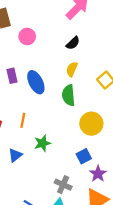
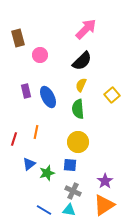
black semicircle: (73, 43) -> (82, 61), size x1.5
yellow circle: (91, 124) -> (78, 142), moved
green star: (42, 143) -> (47, 173), moved
blue square: (84, 156) -> (70, 165), moved, turned 32

